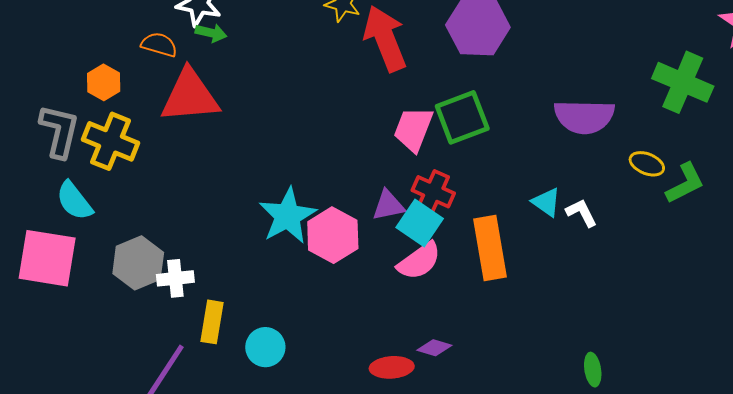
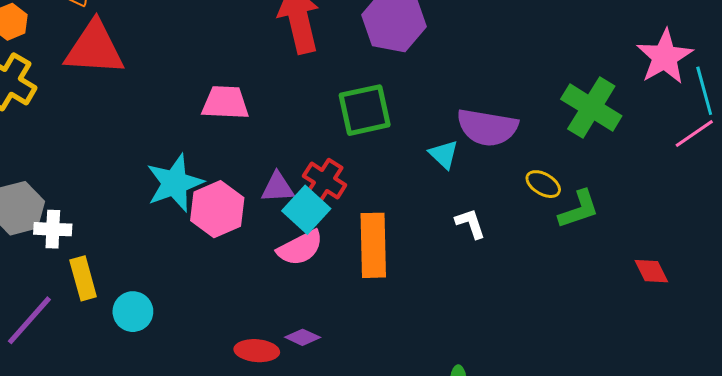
pink trapezoid: (413, 129) -> (225, 103), moved, turned 63
cyan triangle: (546, 202) -> (444, 154), moved
yellow rectangle: (212, 322) -> (83, 278), turned -33

